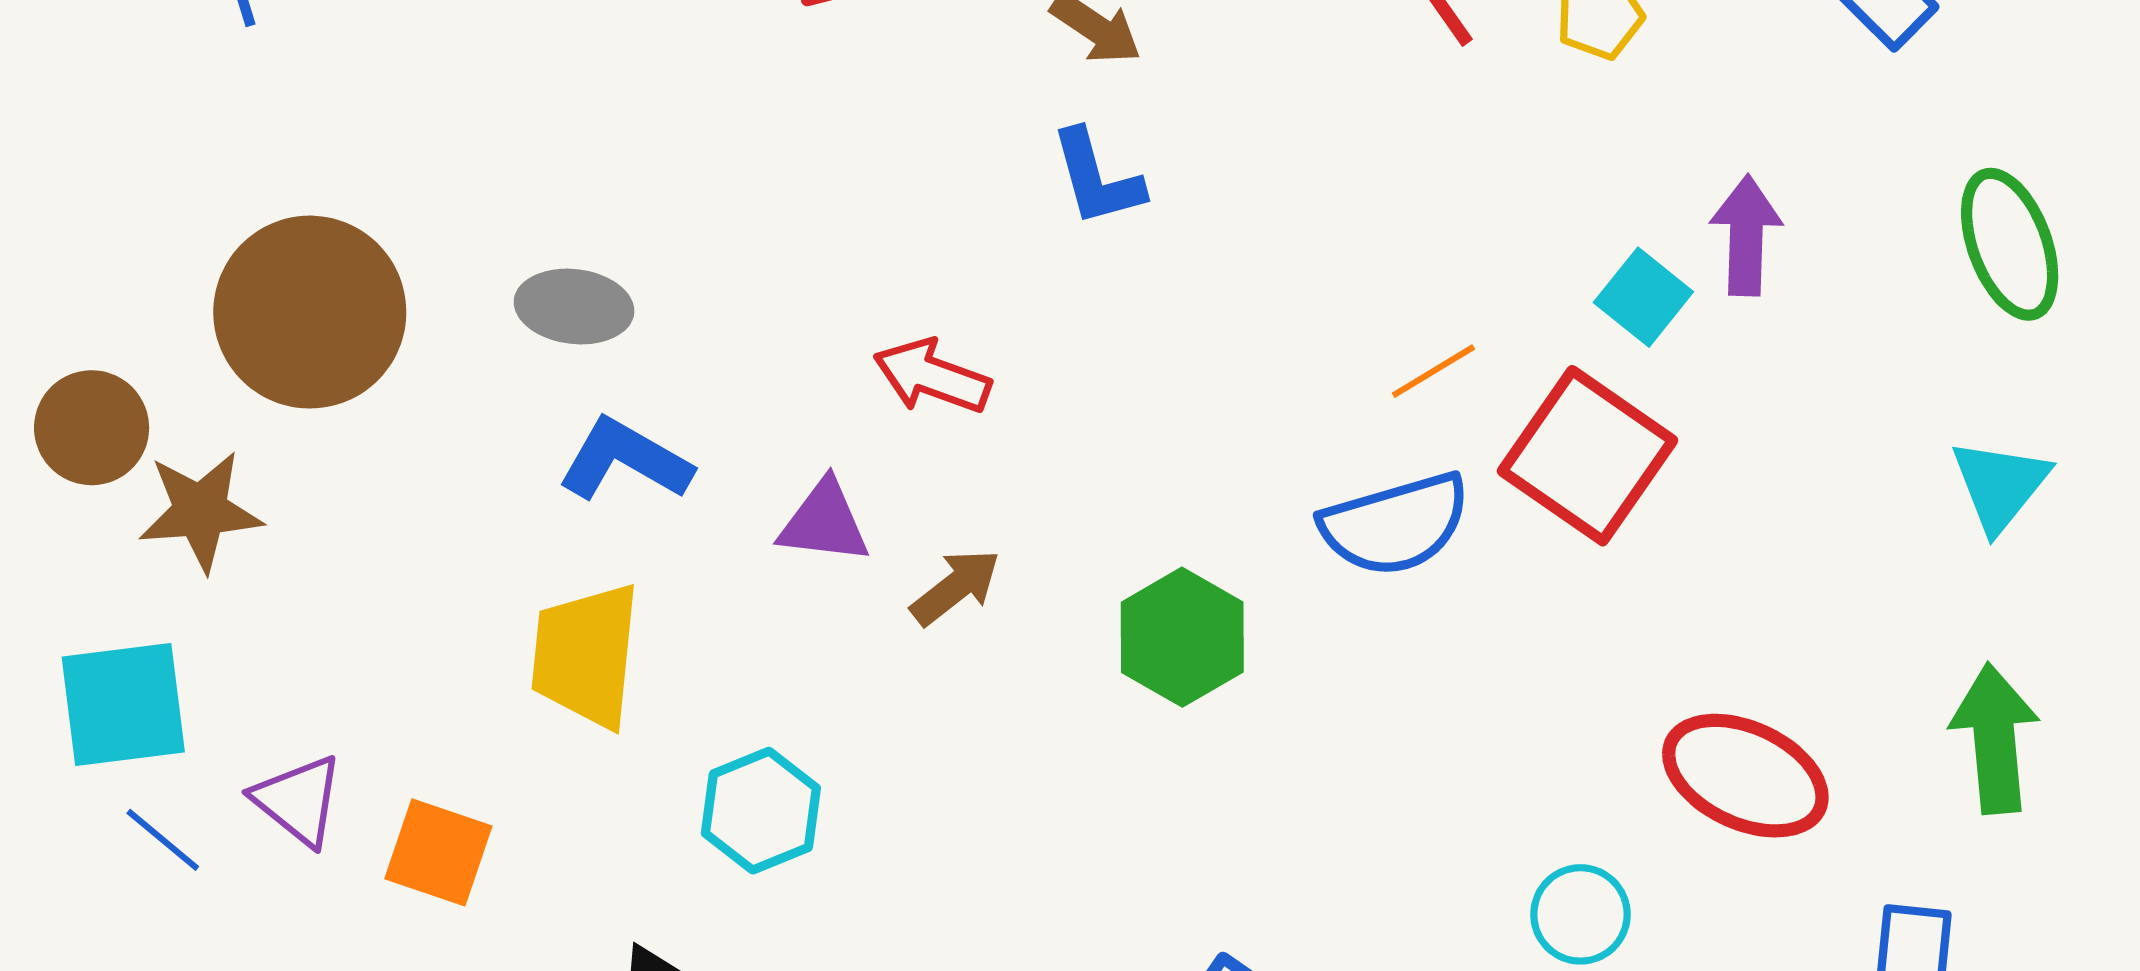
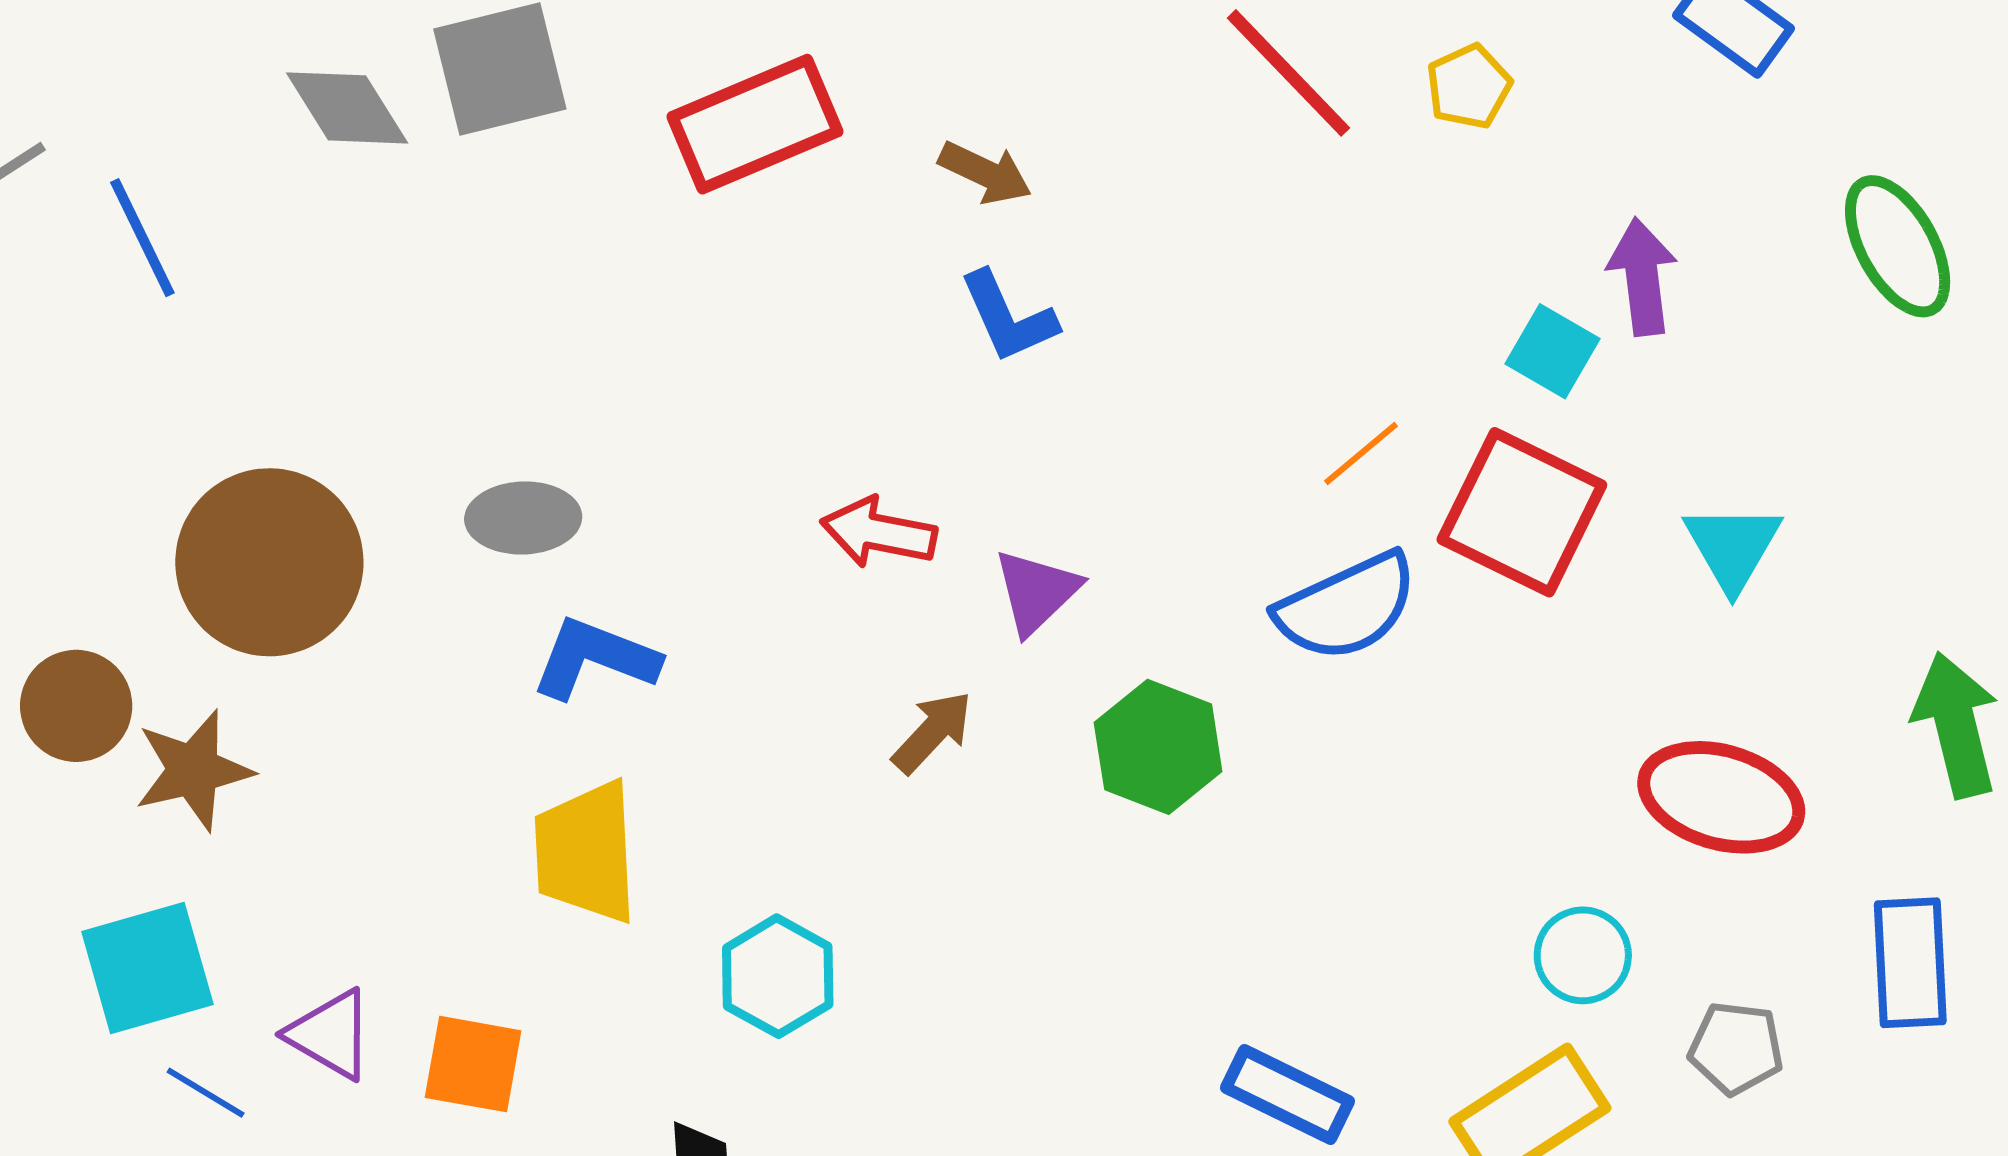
cyan triangle: (2000, 485) -> (1733, 547), moved
purple triangle: (824, 522) -> (1036, 592), moved, turned -42

